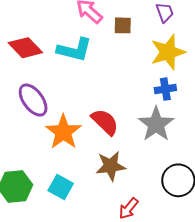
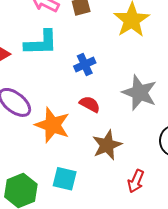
blue cross: (165, 89) -> (85, 65), moved
red semicircle: (105, 122) -> (90, 104), size x0.7

